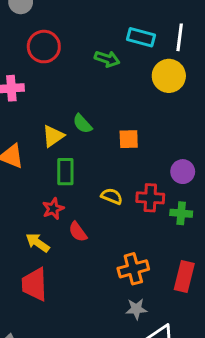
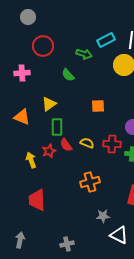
cyan rectangle: (141, 37) -> (106, 40), turned -42
green semicircle: (82, 124) -> (68, 75), moved
red semicircle: (78, 232) -> (66, 145), moved
yellow arrow: (38, 243) -> (31, 160), moved, turned 35
orange cross: (133, 269) -> (90, 182), moved

